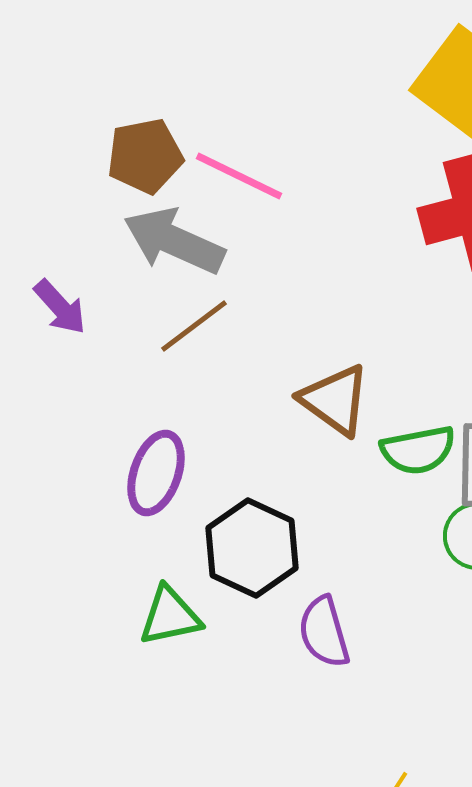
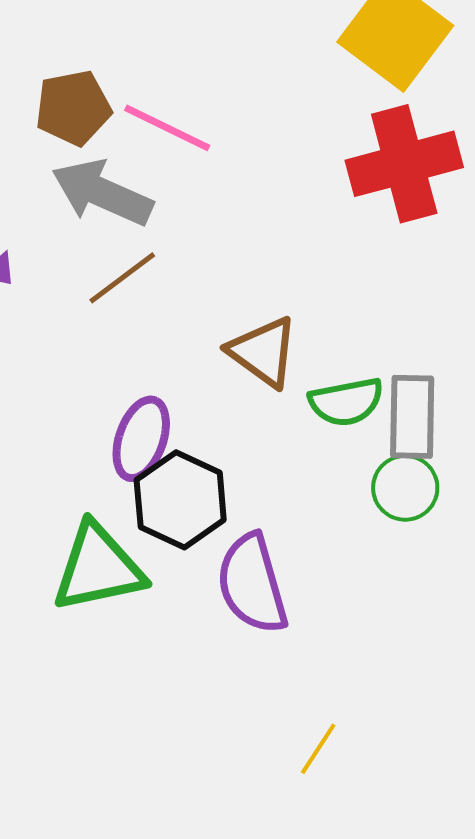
purple ellipse: (156, 473) -> (141, 439), moved
green triangle: (170, 616) -> (98, 568), size x1.5
purple semicircle: (324, 632) -> (252, 584), size x1.4

